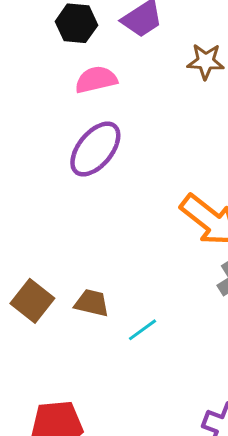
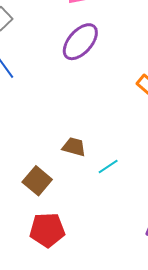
brown square: (32, 301) -> (37, 181), moved

